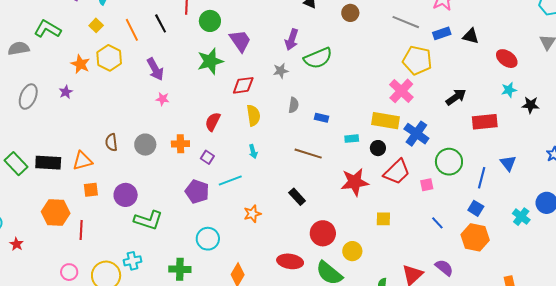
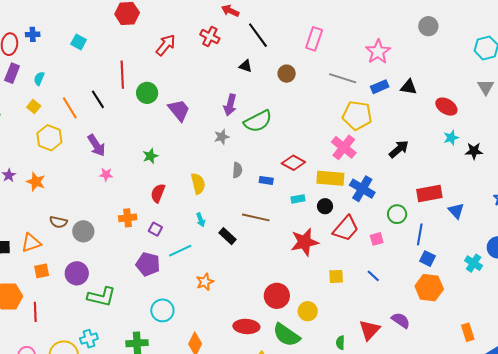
green star: (210, 61) -> (150, 156), moved, size x0.6
orange star: (80, 64) -> (36, 182), moved
red diamond: (243, 85) -> (293, 163), moved, turned 40
red rectangle: (485, 122) -> (429, 193), moved
brown semicircle: (111, 142) -> (58, 222), turned -66
gray circle: (145, 145) -> (83, 231), moved
green circle: (449, 162) -> (397, 214), size x0.7
blue line: (482, 178) -> (420, 234), moved
black rectangle: (297, 197) -> (227, 236), moved
blue line: (437, 223) -> (373, 276), moved

